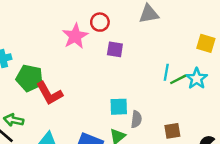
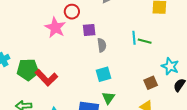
green line: (178, 79) -> (145, 41), turned 56
cyan star: (197, 79) -> (170, 66), moved
gray semicircle: (136, 119) -> (102, 45), moved

